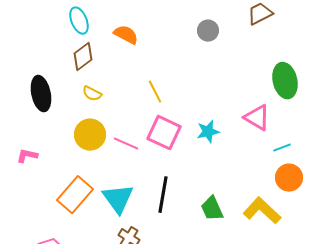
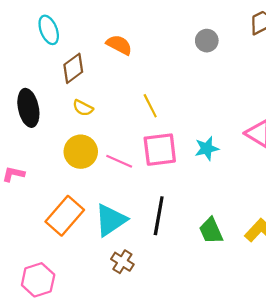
cyan ellipse: (79, 21) -> (49, 30), moved
pink square: (164, 133) -> (160, 150), turned -32
cyan triangle: (118, 199) -> (111, 220), turned 32

